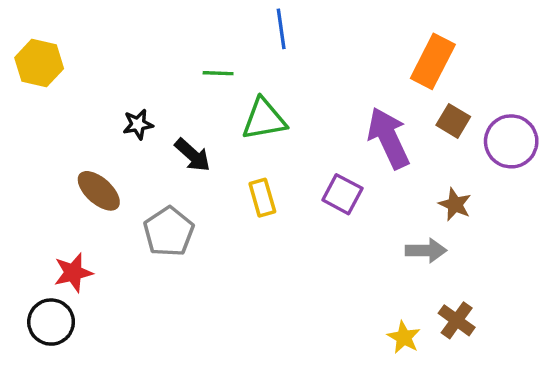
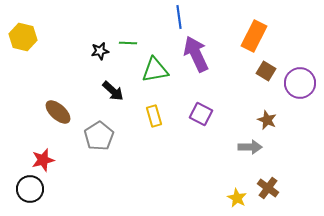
blue line: (281, 29) -> (179, 17), moved
black star: (138, 124) -> (100, 51), moved
purple arrow: (388, 138) -> (196, 54), moved

